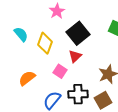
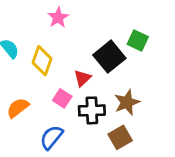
black square: (78, 33) -> (109, 57), moved
black cross: (78, 94) -> (92, 110), moved

